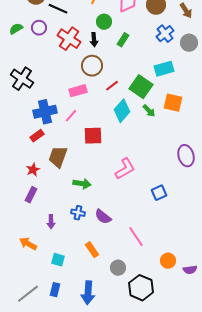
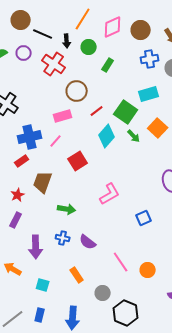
blue cross: (165, 34) -> (150, 59), turned 30
black arrow: (94, 40) -> (67, 41), moved
orange square: (173, 103) -> (158, 128), turned 30
red square: (93, 136) -> (78, 161), turned -30
purple arrow: (51, 222) -> (36, 247), size x1.6
orange circle: (168, 261) -> (148, 270), moved

